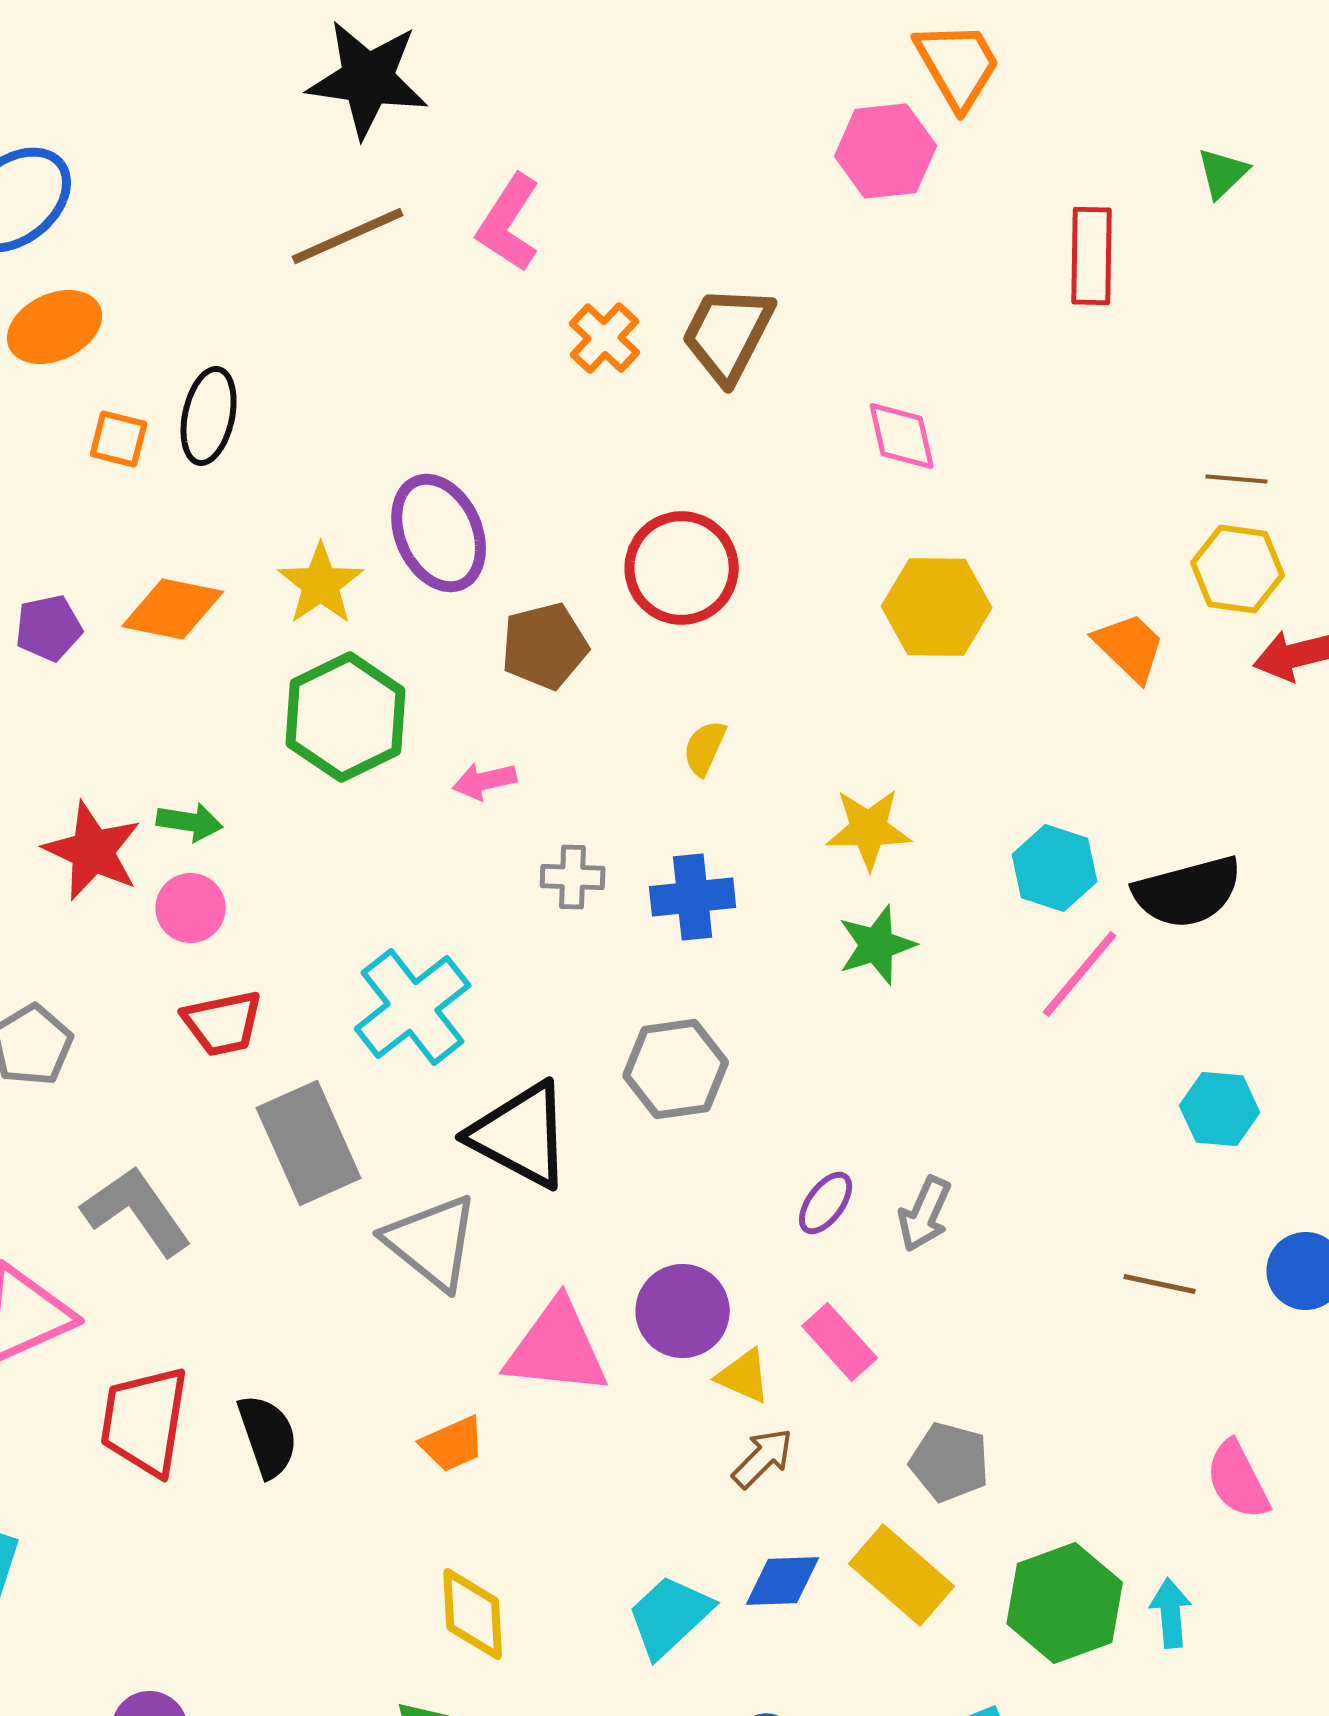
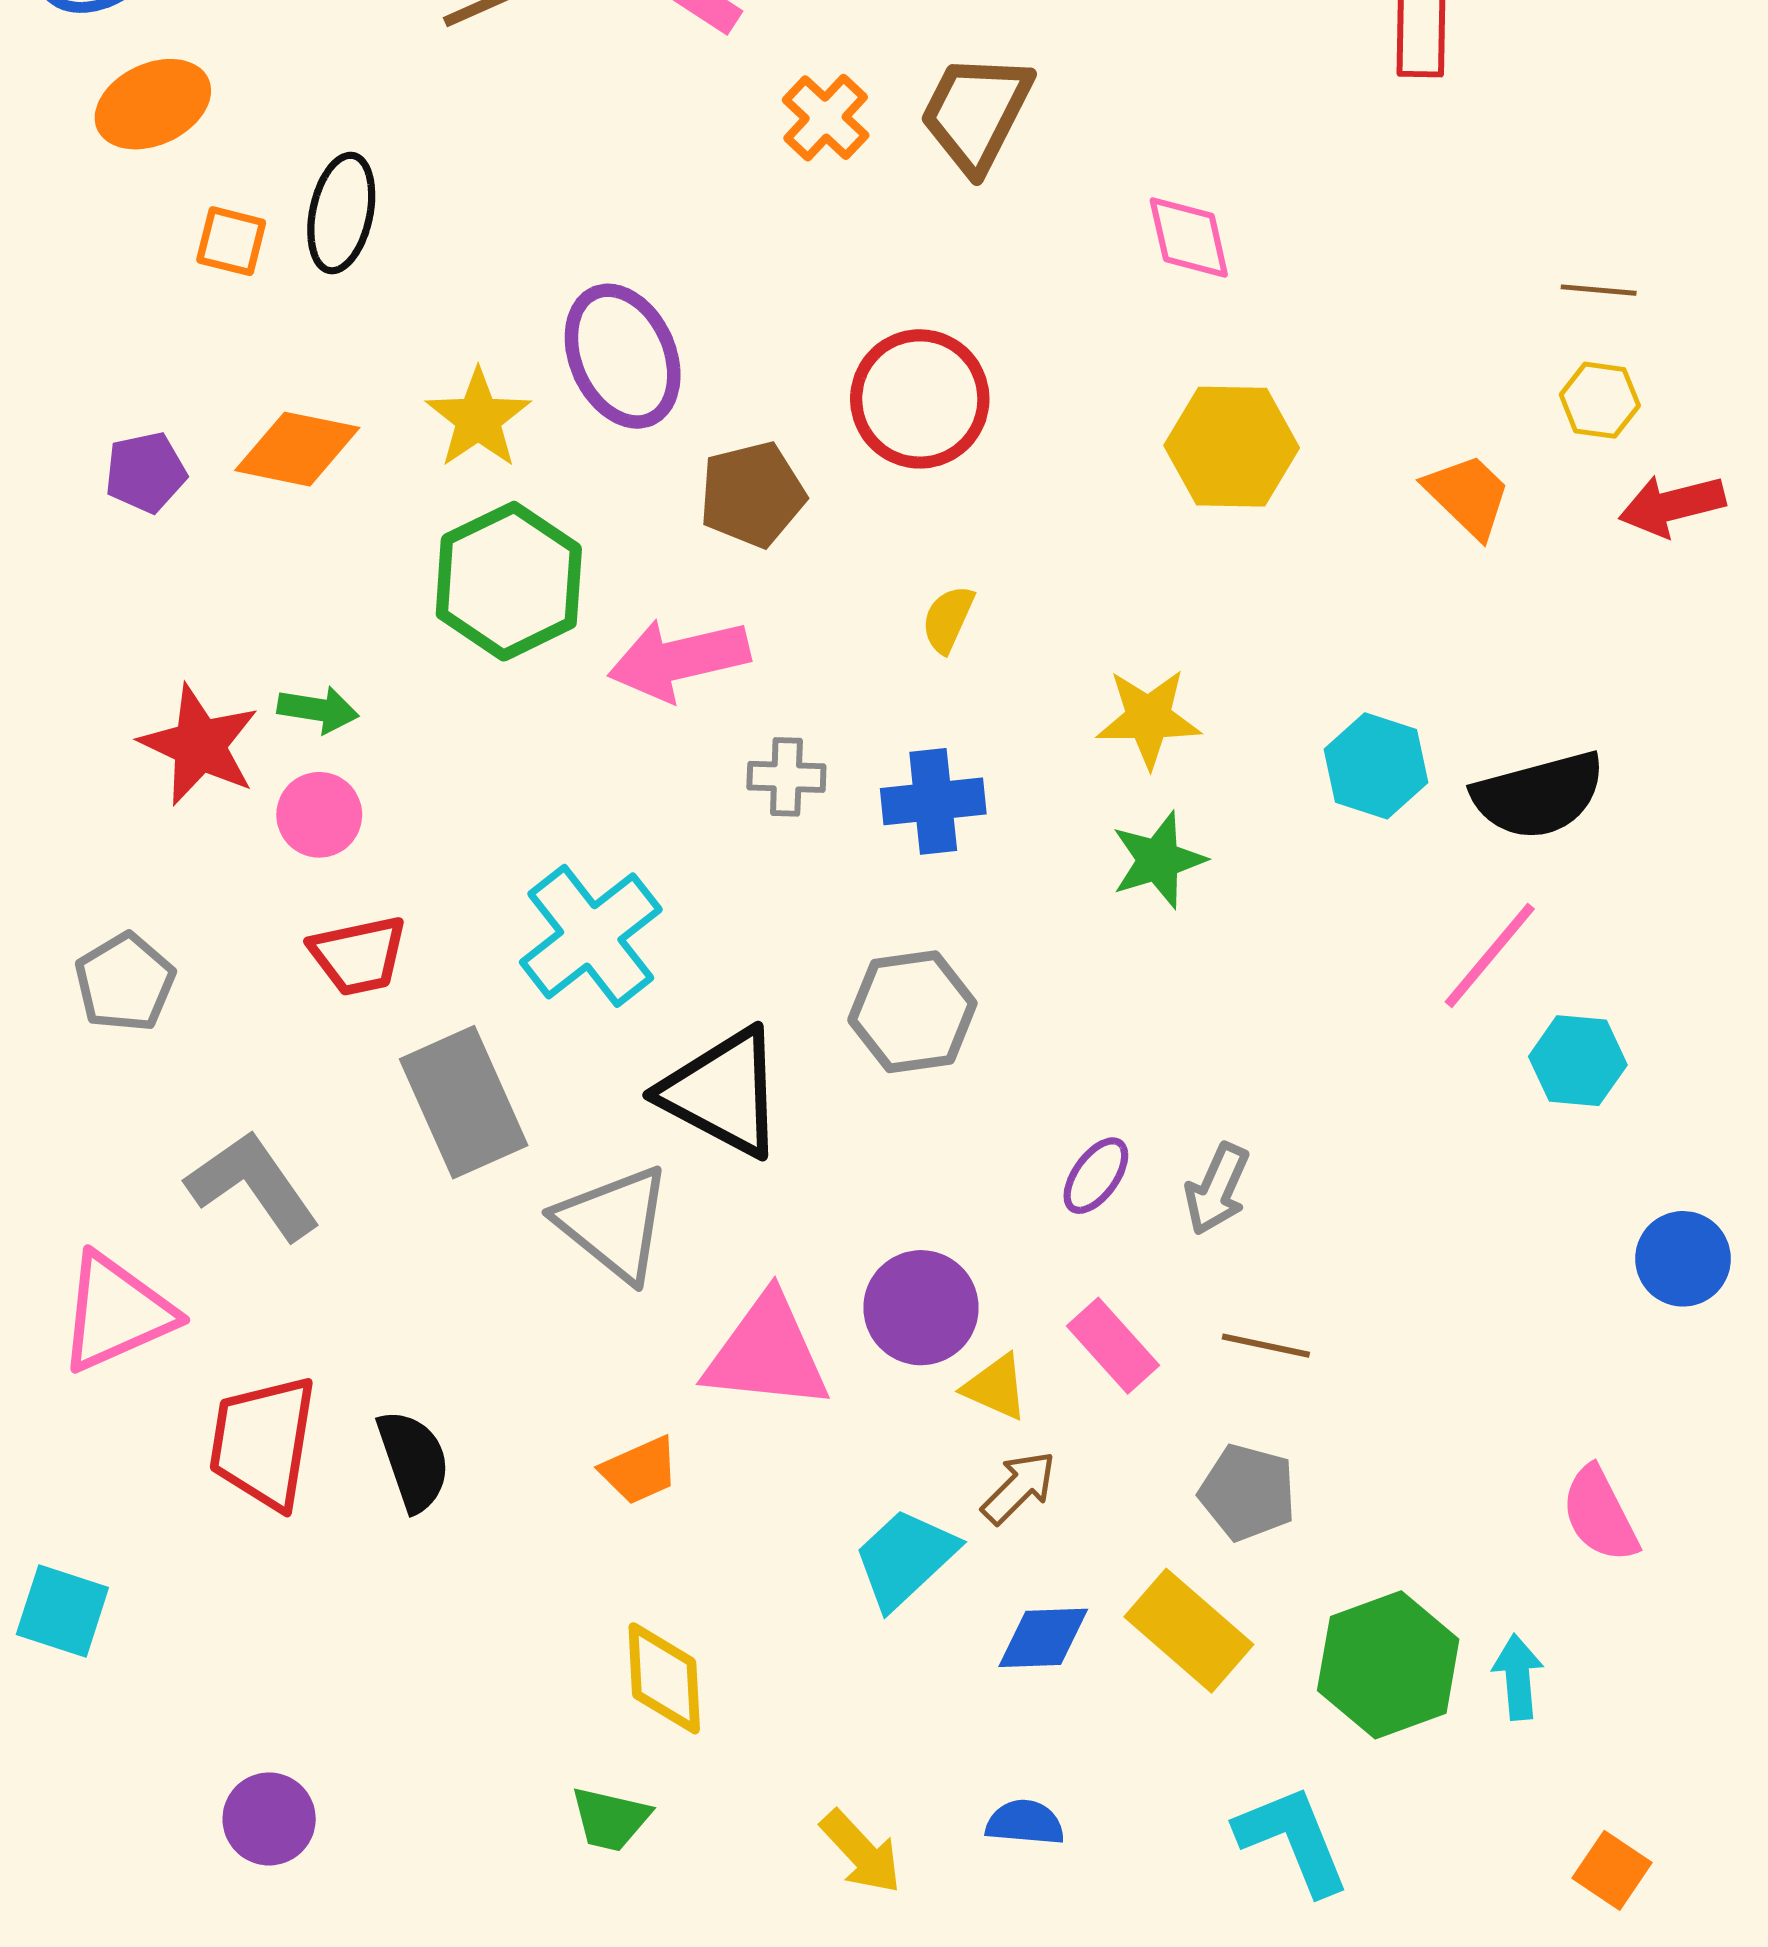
yellow hexagon: (1238, 569) -> (1600, 400), size x0.7
pink arrow: (485, 781) -> (679, 659), size x1.8
pink line: (1080, 974) -> (1490, 955), moved
brown line: (1160, 1284) -> (1266, 1346), moved
cyan trapezoid: (670, 1616) -> (905, 1558), moved

